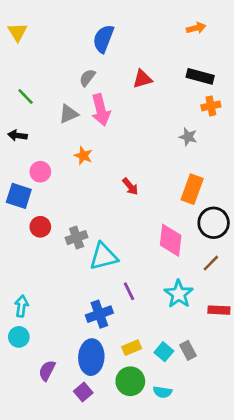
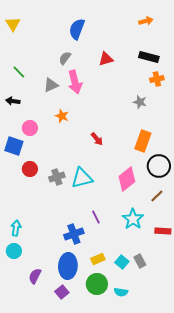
pink diamond: (171, 240) -> (127, 179), turned 45
cyan triangle: (103, 256) -> (82, 178), moved

